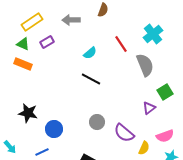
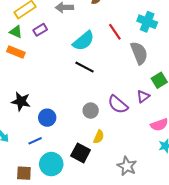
cyan cross: (153, 34) -> (147, 22), turned -30
cyan semicircle: (90, 53) -> (84, 41), size x1.6
purple semicircle: (124, 133) -> (118, 104), moved
yellow semicircle: (144, 148) -> (99, 137), moved

